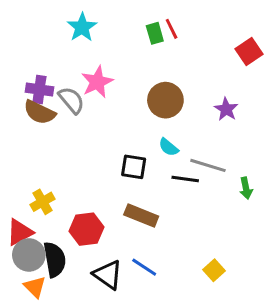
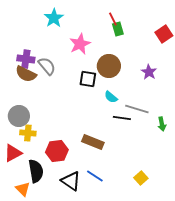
green rectangle: (155, 33) -> (118, 29), moved
pink star: (97, 82) -> (80, 44), moved
black square: (134, 167) -> (88, 79), moved
yellow cross: (43, 202) -> (28, 133), turned 35
gray circle: (29, 255) -> (19, 116), moved

